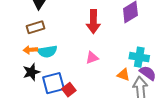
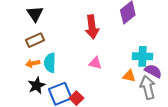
cyan semicircle: (47, 51) -> (50, 63), turned 108
pink triangle: (92, 58) -> (95, 63), turned 40

